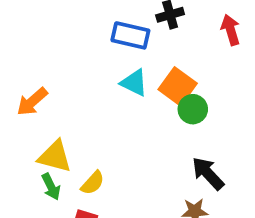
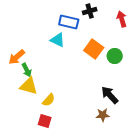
cyan triangle: (134, 83) -> (58, 40), moved
green circle: (193, 109) -> (115, 56), moved
green arrow: (51, 187) -> (27, 70), moved

